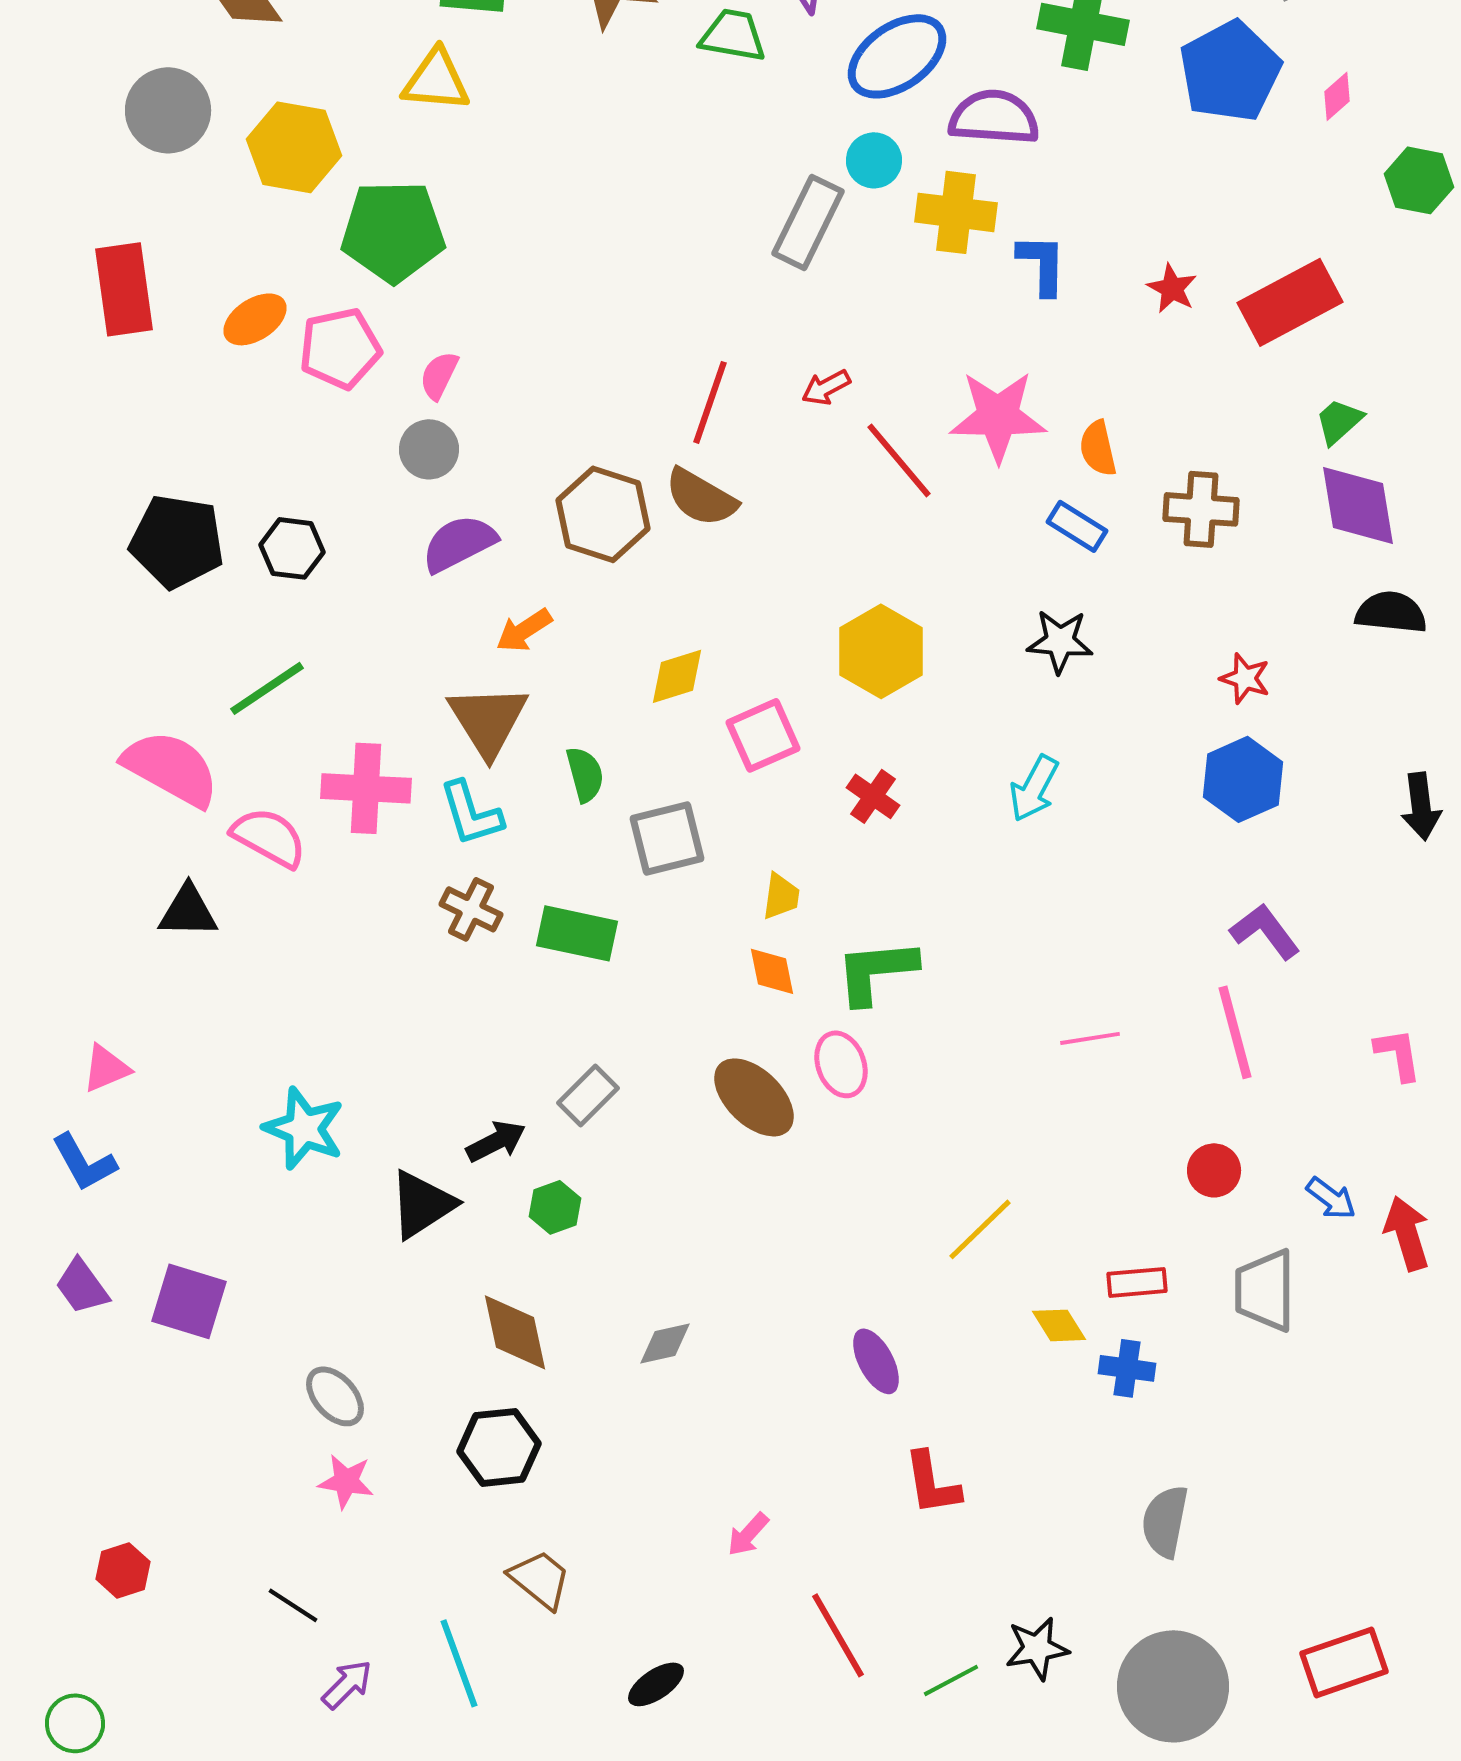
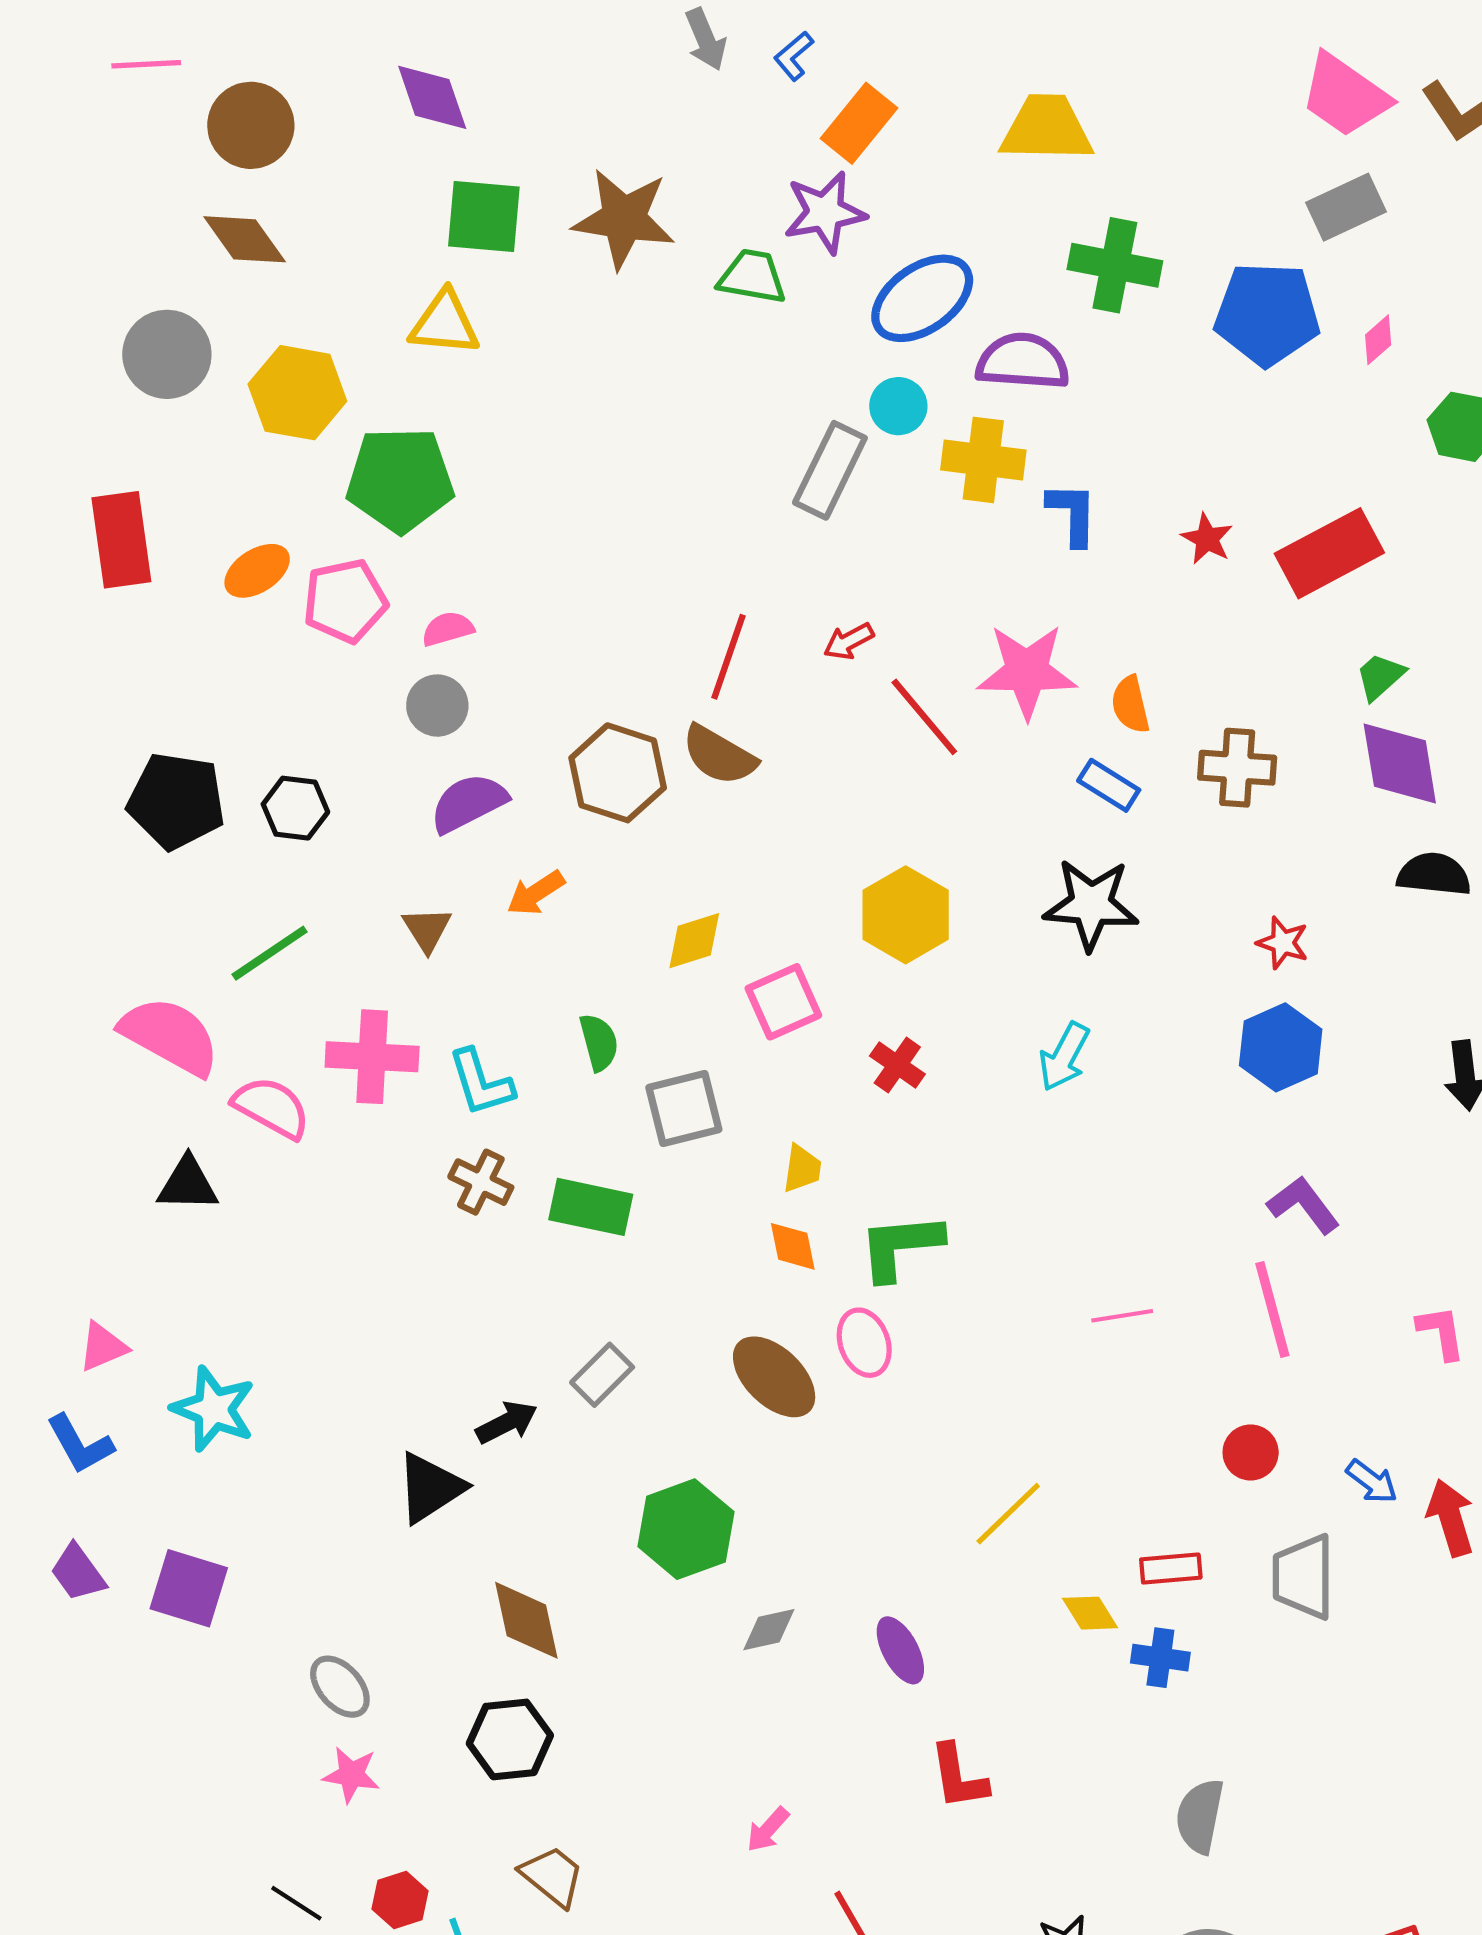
blue pentagon: (1230, 71) -> (1267, 314), turned 30
pink semicircle: (439, 375) -> (448, 629), turned 48
black star: (1060, 641) -> (1091, 904), size x1.4
brown triangle: (488, 720) -> (427, 929), moved, size x0.6
cyan star: (304, 1128) -> (214, 1409), moved
green hexagon: (555, 1207) -> (686, 1529), moved, size x1.8
gray diamond: (665, 1343) -> (769, 1630), moved
red hexagon: (123, 1570) -> (400, 1900), moved

